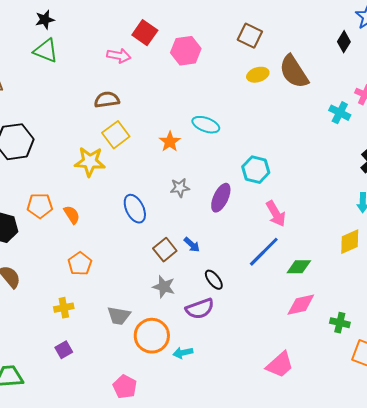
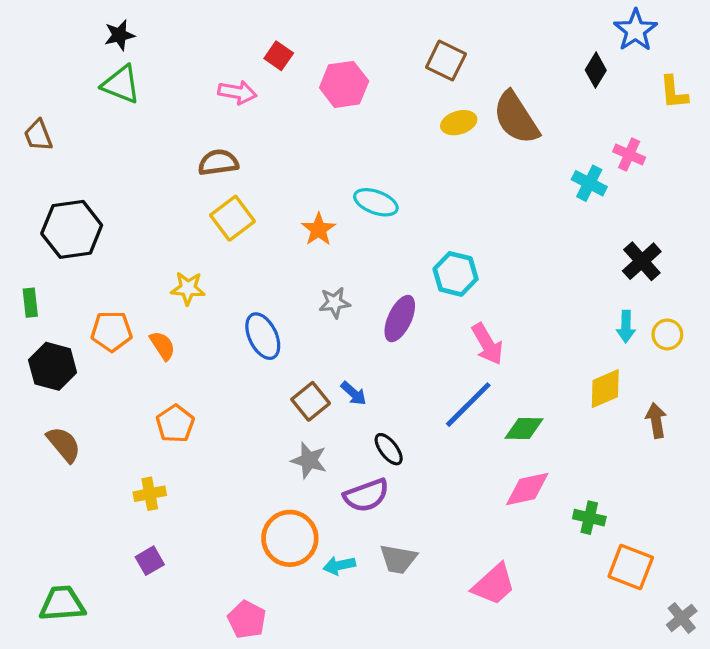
red square: (145, 33) -> (279, 56), size x0.7
yellow star: (90, 162) -> (188, 288), moved, size x0.7
gray trapezoid: (119, 316) -> (398, 559), moved

